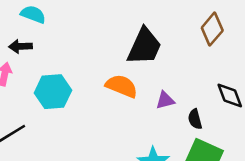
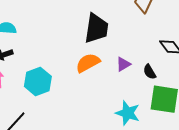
orange semicircle: (122, 86) -> (88, 63), turned -35

